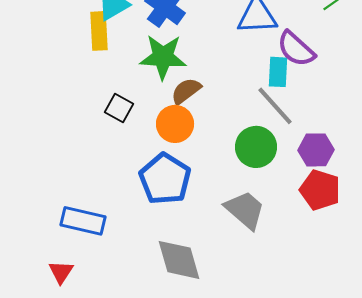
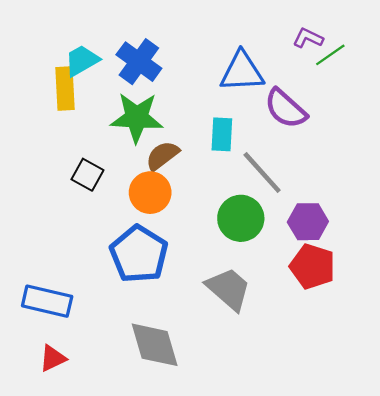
cyan rectangle: (278, 72) -> (222, 134), moved
red triangle: (61, 272) -> (53, 358), moved, turned 32

